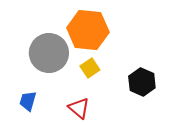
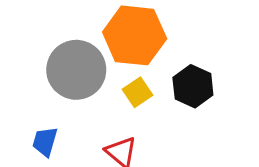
black hexagon: (142, 82) -> (193, 86), moved

